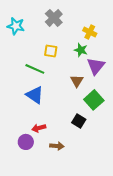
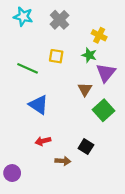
cyan star: (16, 26) -> (23, 17), moved
green line: (35, 69) -> (28, 68), moved
black square: (79, 121) -> (86, 147), moved
purple circle: (26, 142) -> (12, 173), moved

